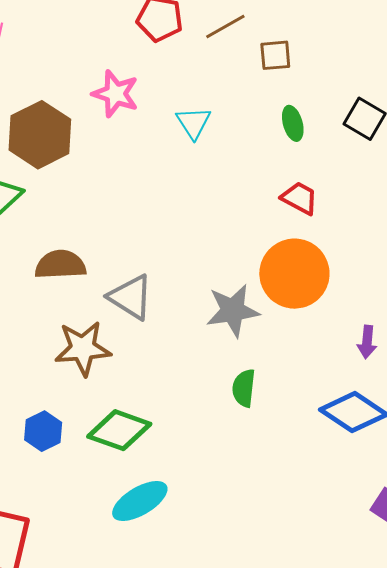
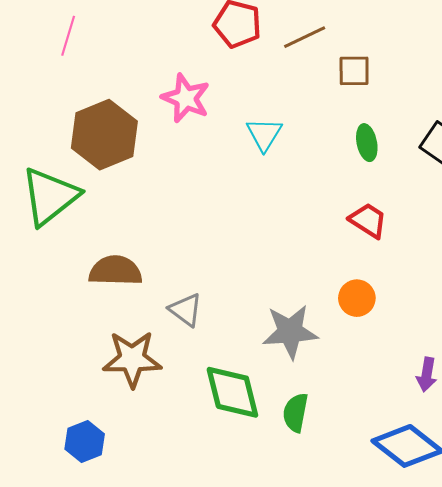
orange circle: (294, 274) -> (357, 298), size x0.5
gray triangle: (131, 297) -> (186, 310), size x0.7
green diamond: (119, 430) -> (232, 392), moved, turned 52

